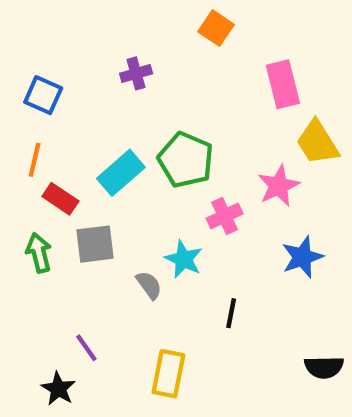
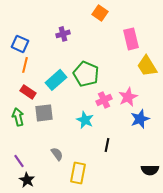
orange line: (35, 160) -> (25, 65), moved
pink star: (279, 186) -> (128, 97), moved
gray semicircle: (149, 285) -> (57, 154), moved
purple line: (86, 348) -> (19, 161), moved

